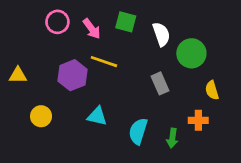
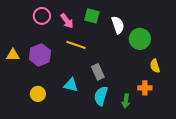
purple hexagon: (72, 75) -> (40, 55), moved
gray rectangle: (160, 83) -> (98, 72), moved
yellow circle: (41, 116) -> (38, 94), moved

